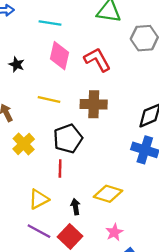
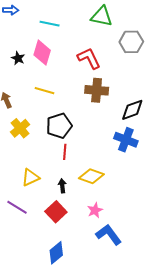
pink diamond: (60, 56) -> (42, 53), moved
brown cross: (94, 104) -> (97, 90), moved
red line: (60, 169) -> (65, 152), moved
purple line: (39, 231) -> (17, 207), moved

